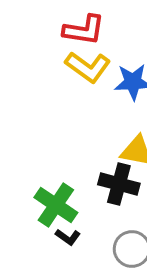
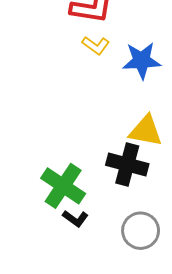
yellow L-shape: (88, 67) -> (96, 45), size x0.6

